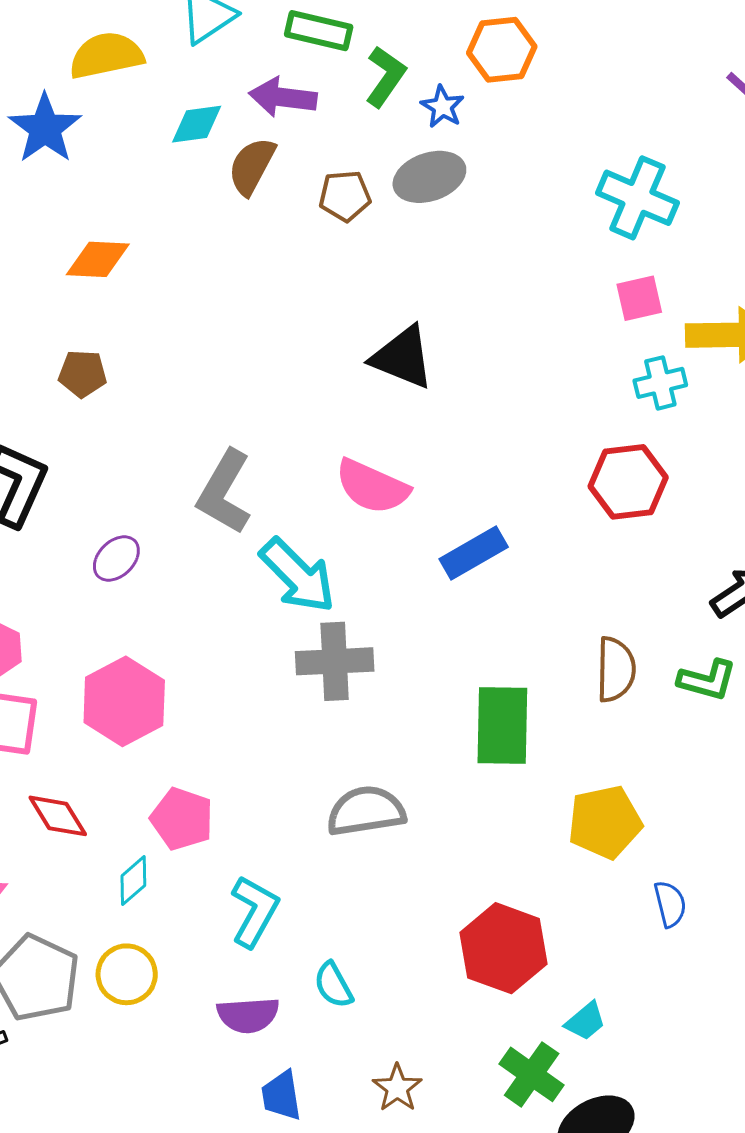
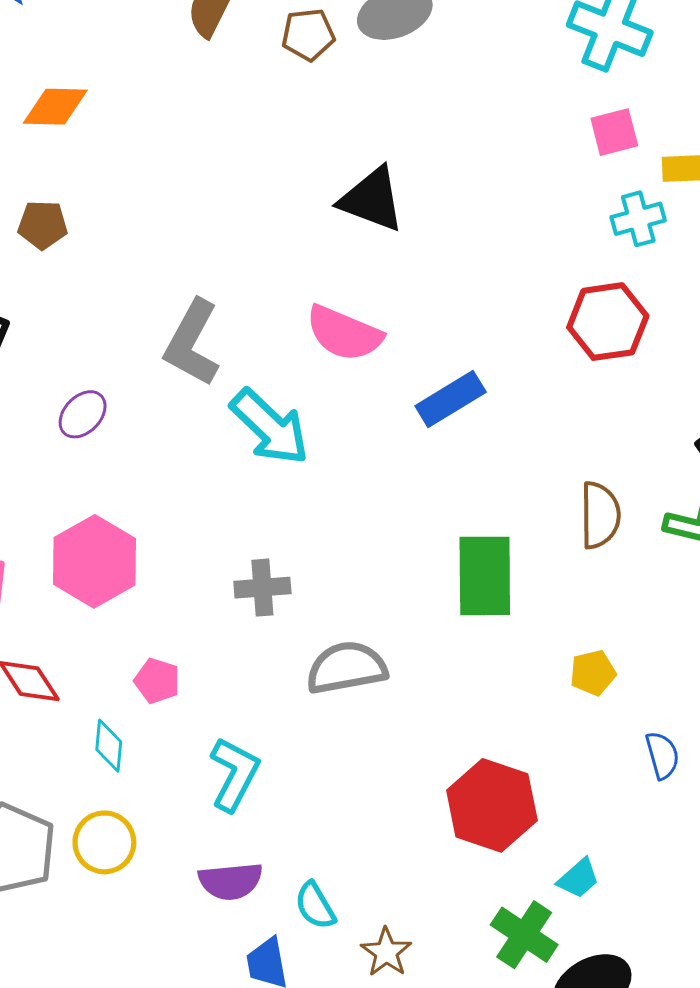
gray cross: (335, 661) -> (262, 588), moved, size x0.7
pink pentagon: (182, 819) -> (157, 681), size x0.7
yellow pentagon: (605, 822) -> (593, 673), size x0.6
cyan diamond: (133, 881) -> (109, 746), turned -42
cyan semicircle: (333, 985) -> (315, 906), moved

